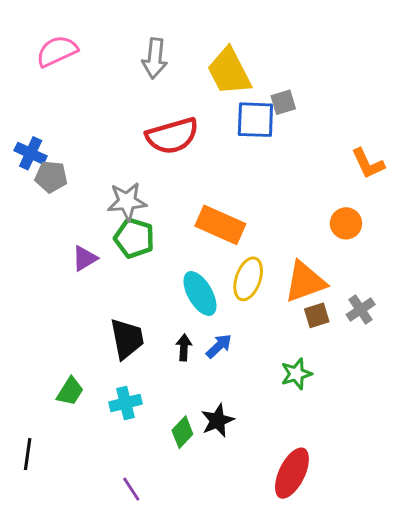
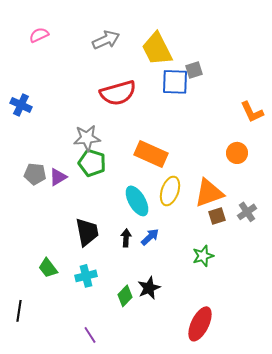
pink semicircle: (57, 51) -> (39, 35), size x0.7
gray arrow: (155, 58) -> (106, 40), turned -120
gray pentagon: (51, 177) -> (35, 174), moved
green trapezoid: (70, 391) -> (48, 268), turned 110

